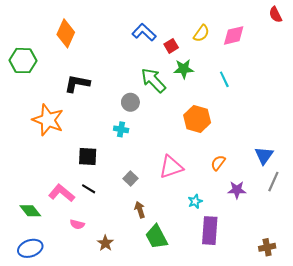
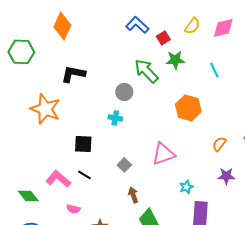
orange semicircle: (218, 163) -> (219, 144), moved

